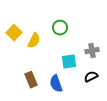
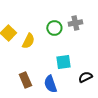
gray cross: (92, 51) -> (75, 23), moved

